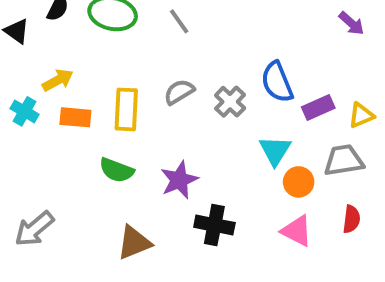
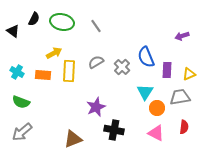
purple arrow: (351, 23) -> (182, 36), moved, turned 120
yellow arrow: (58, 80) -> (54, 53), moved
purple rectangle: (318, 108) -> (167, 70), turned -63
green semicircle: (117, 170) -> (21, 102), moved

